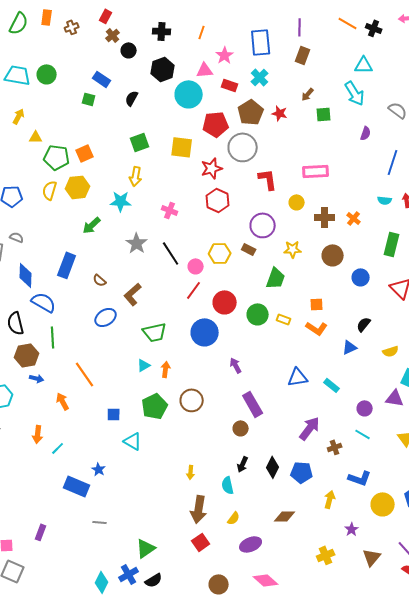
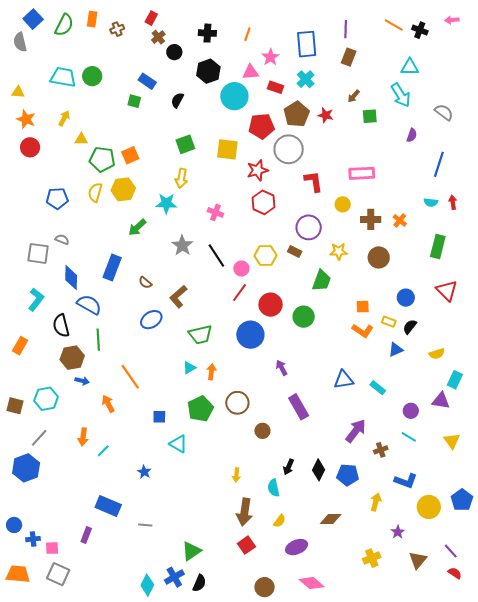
blue circle: (361, 277) -> (406, 298), moved
yellow rectangle: (284, 319) -> (389, 322), moved
brown circle: (241, 428) -> (262, 431), moved
blue rectangle: (77, 486) -> (108, 506), moved
black semicircle: (154, 580) -> (199, 583), turned -36

